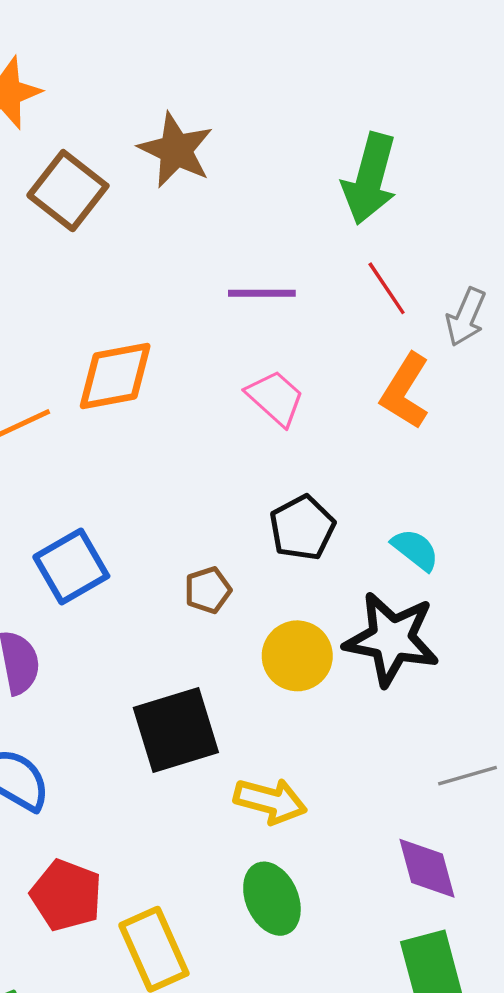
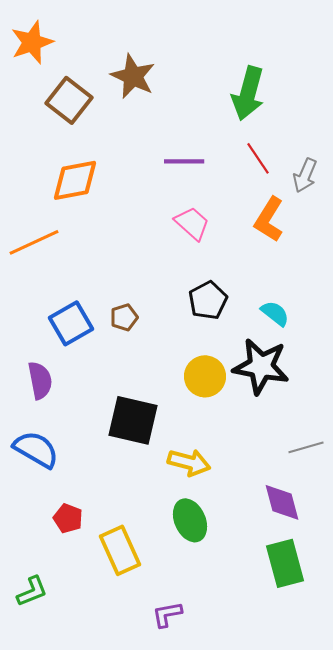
orange diamond: (115, 376) -> (75, 180), moved
brown pentagon: (208, 590) -> (124, 317), moved
black square: (176, 730) -> (133, 420), turned 30
red pentagon: (66, 895) -> (68, 518), size x0.7

